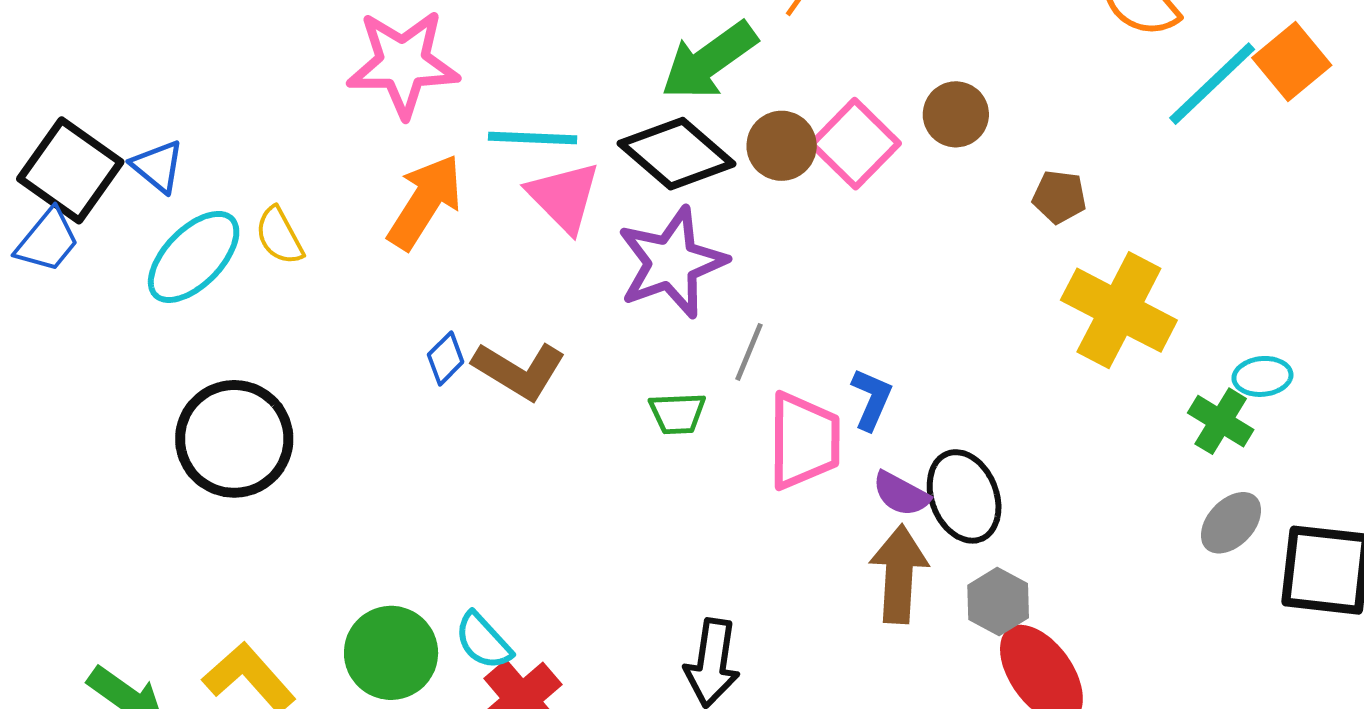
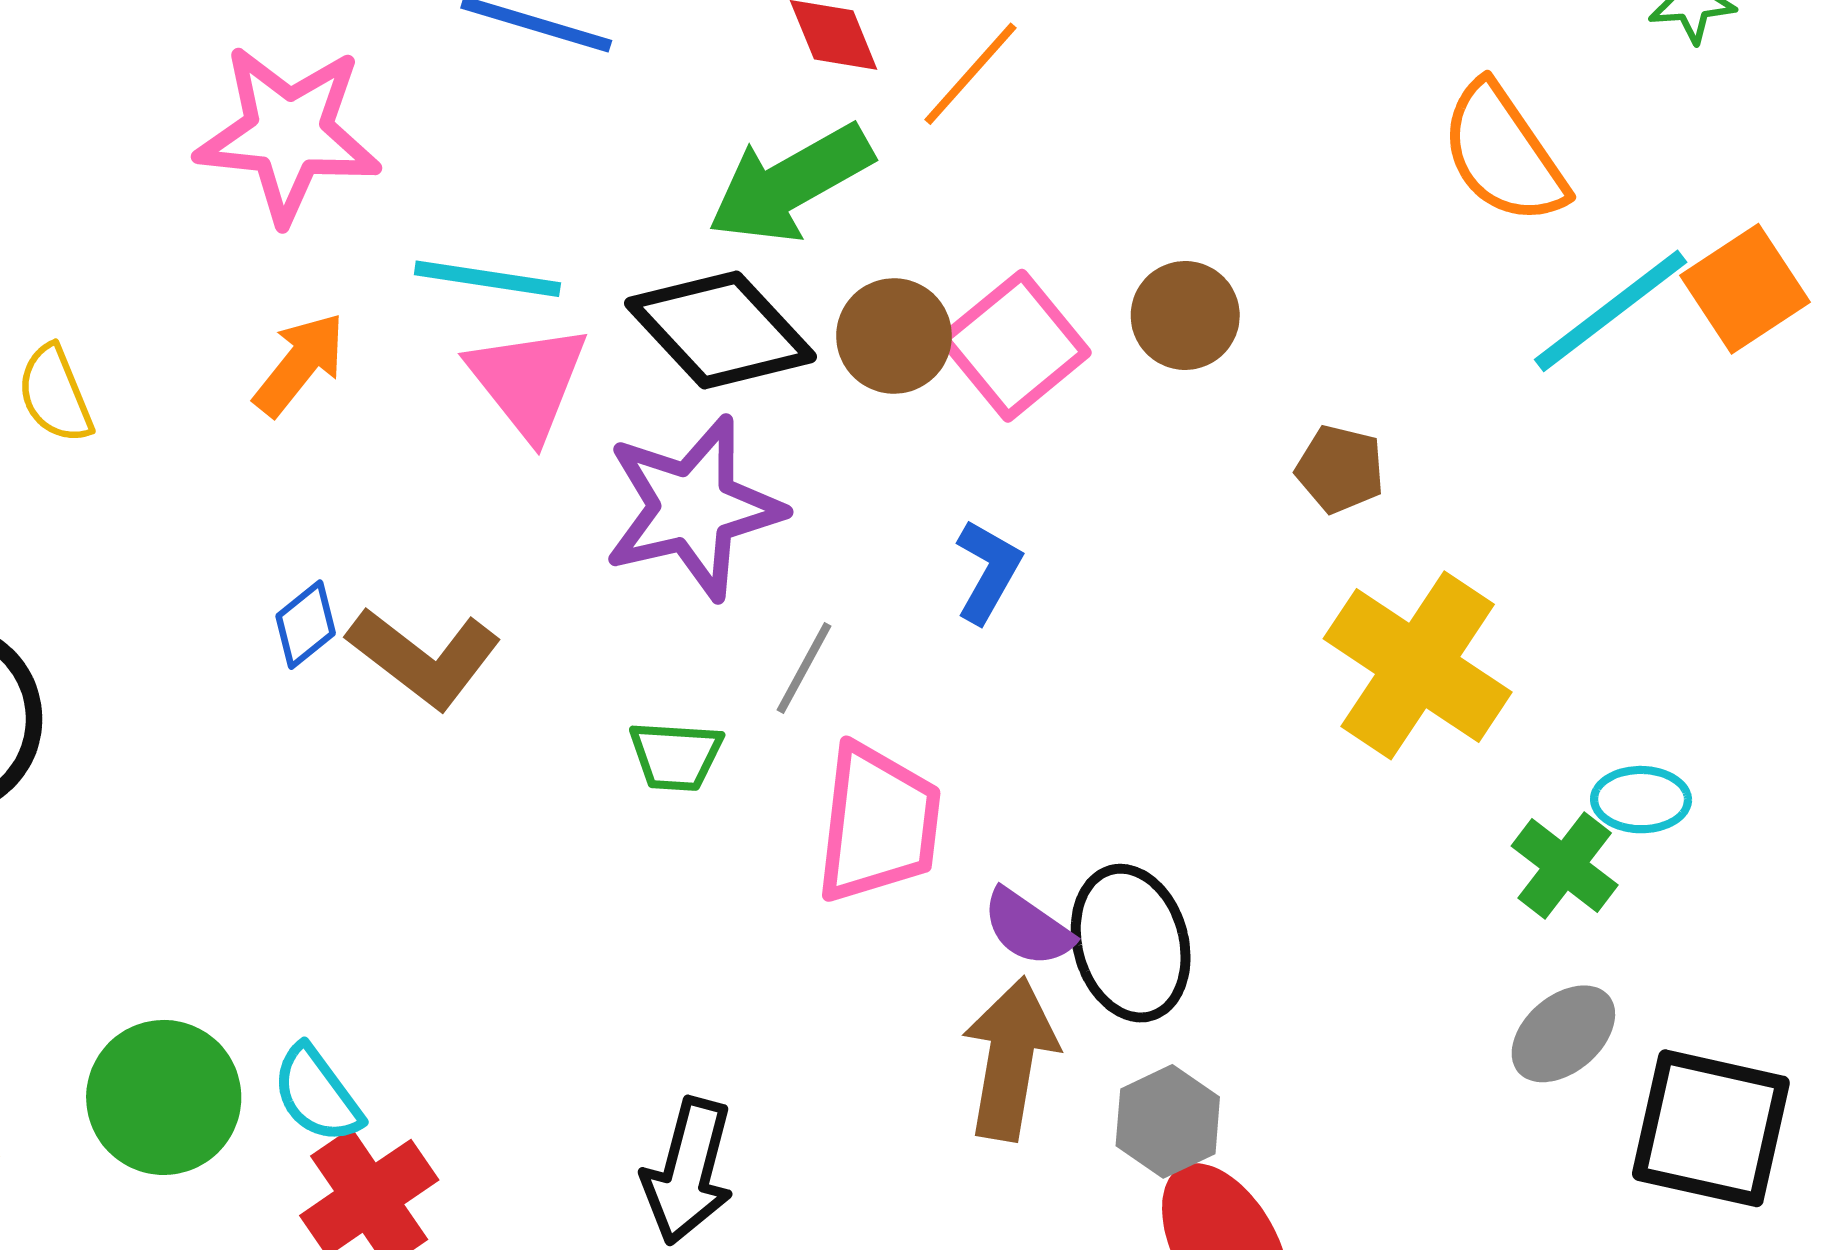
orange arrow: (425, 202) -> (300, 364), size x0.7
blue L-shape: (871, 399) -> (988, 571), moved

